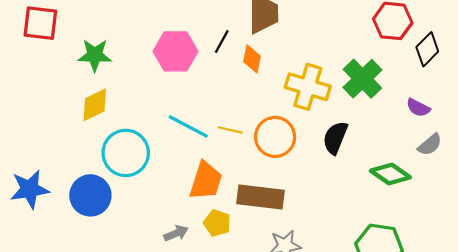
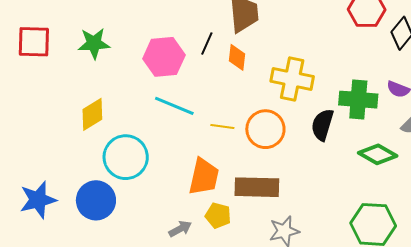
green star: (95, 55) -> (94, 43), moved
green cross: (362, 79) -> (358, 100), moved, turned -36
cyan line: (188, 126) -> (174, 106), moved

